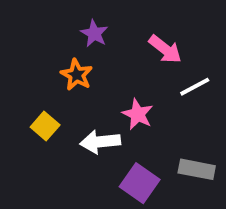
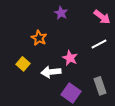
purple star: (94, 33) -> (61, 13), moved
pink arrow: (165, 49) -> (102, 17), moved
gray rectangle: (197, 169) -> (100, 86), turned 60

